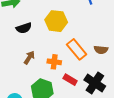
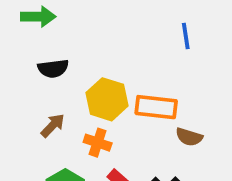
yellow hexagon: (56, 21) -> (107, 99), moved
orange rectangle: (77, 49) -> (156, 107), moved, turned -55

